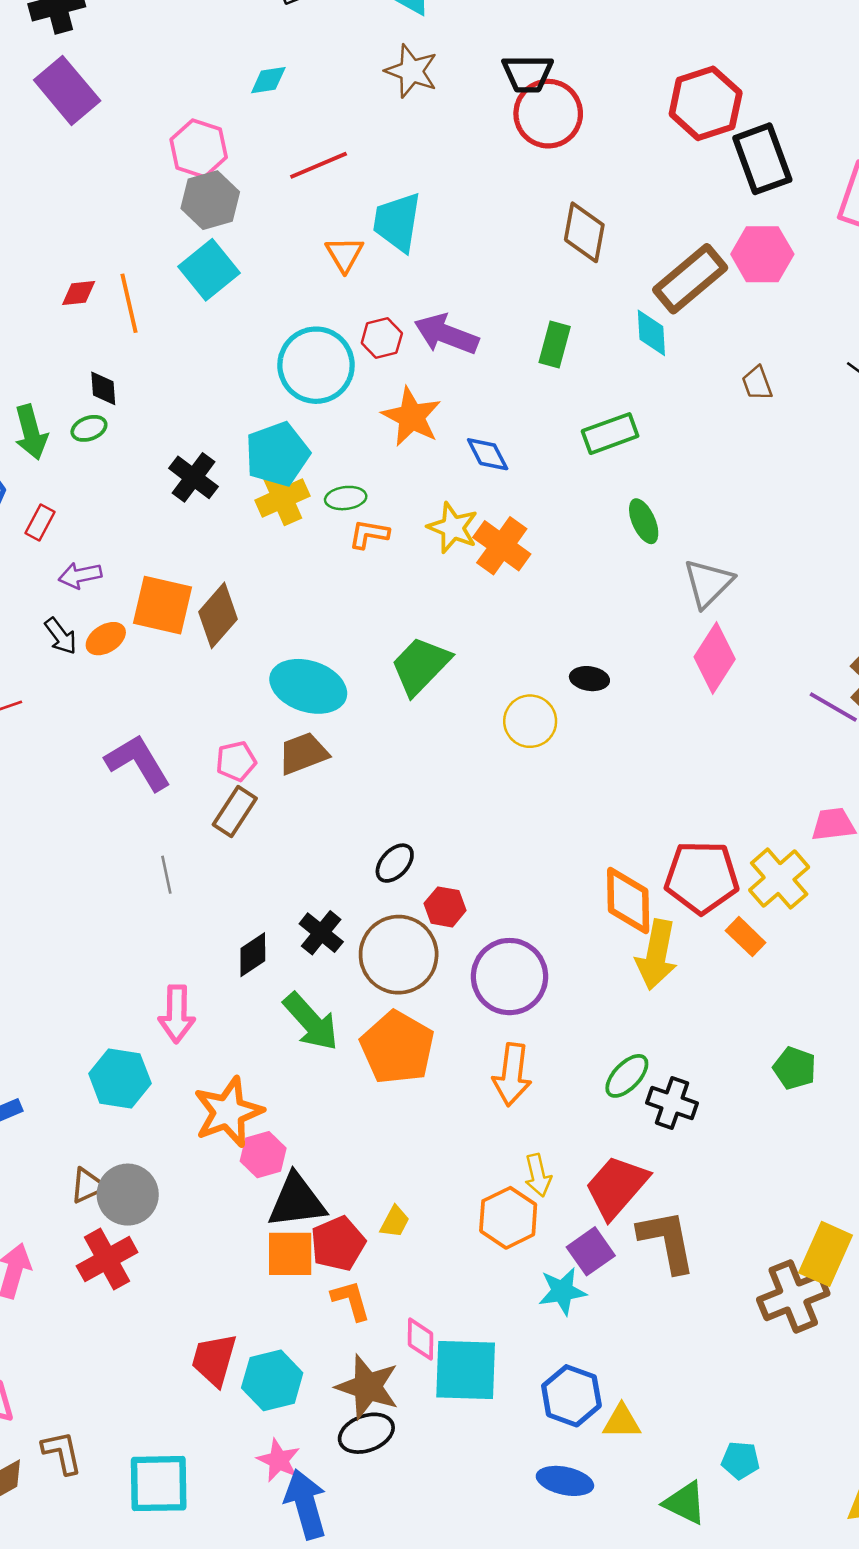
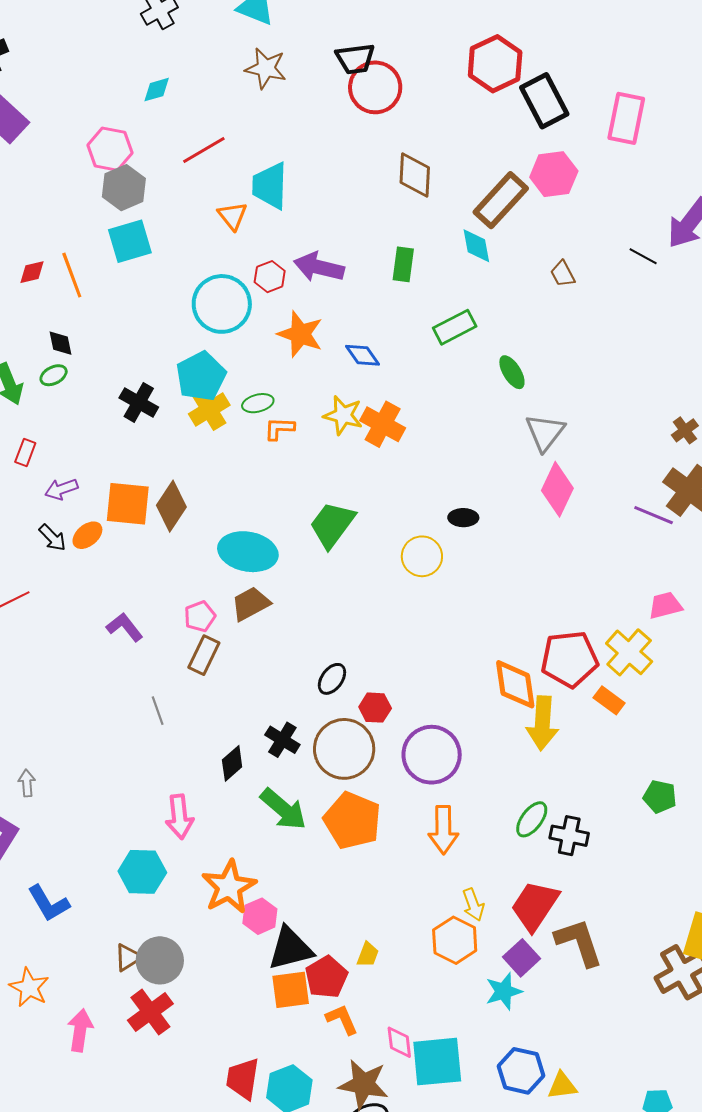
cyan square: (209, 270) -> (130, 241), turned 30
green ellipse: (644, 521) -> (512, 372), moved
purple L-shape: (138, 762) -> (125, 627), size x0.7

